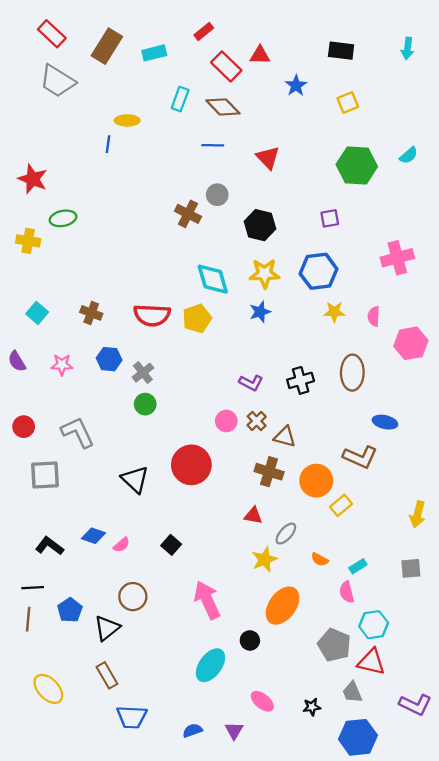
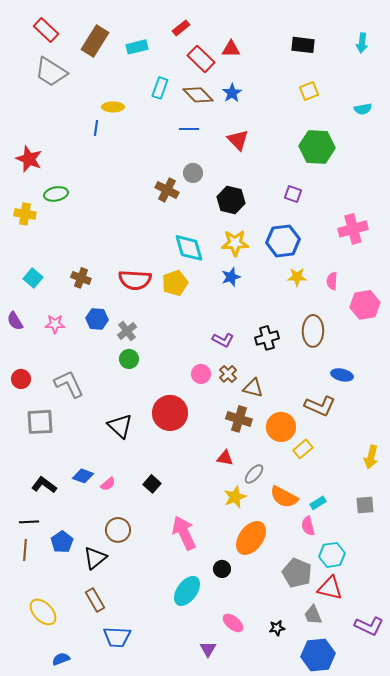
blue star: (296, 86) -> (232, 93), moved
cyan semicircle: (409, 155) -> (363, 109), moved, turned 30
purple square: (330, 218) -> (293, 194), turned 30
orange semicircle: (320, 559) -> (284, 497), size x1.8
blue semicircle: (192, 731) -> (61, 659), moved

